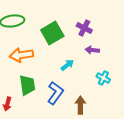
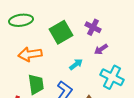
purple arrow: (92, 50) -> (101, 49), turned -40
cyan cross: (103, 78) -> (112, 77), size x1.6

